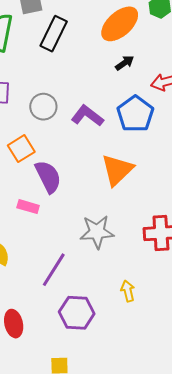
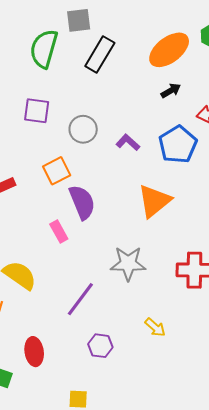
purple L-shape: (87, 116) -> (128, 142), size x0.7
pink rectangle: (28, 207) -> (59, 232), turned 40
yellow arrow: (128, 291) -> (155, 327), turned 140
purple hexagon: (77, 313) -> (100, 346), size x0.7

